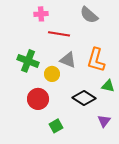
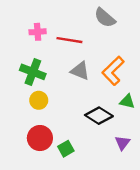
pink cross: (41, 14) -> (38, 32), moved
orange L-shape: (96, 60) -> (113, 71), turned 30
yellow circle: (52, 74) -> (39, 100), moved
red circle: (38, 99) -> (40, 138), moved

